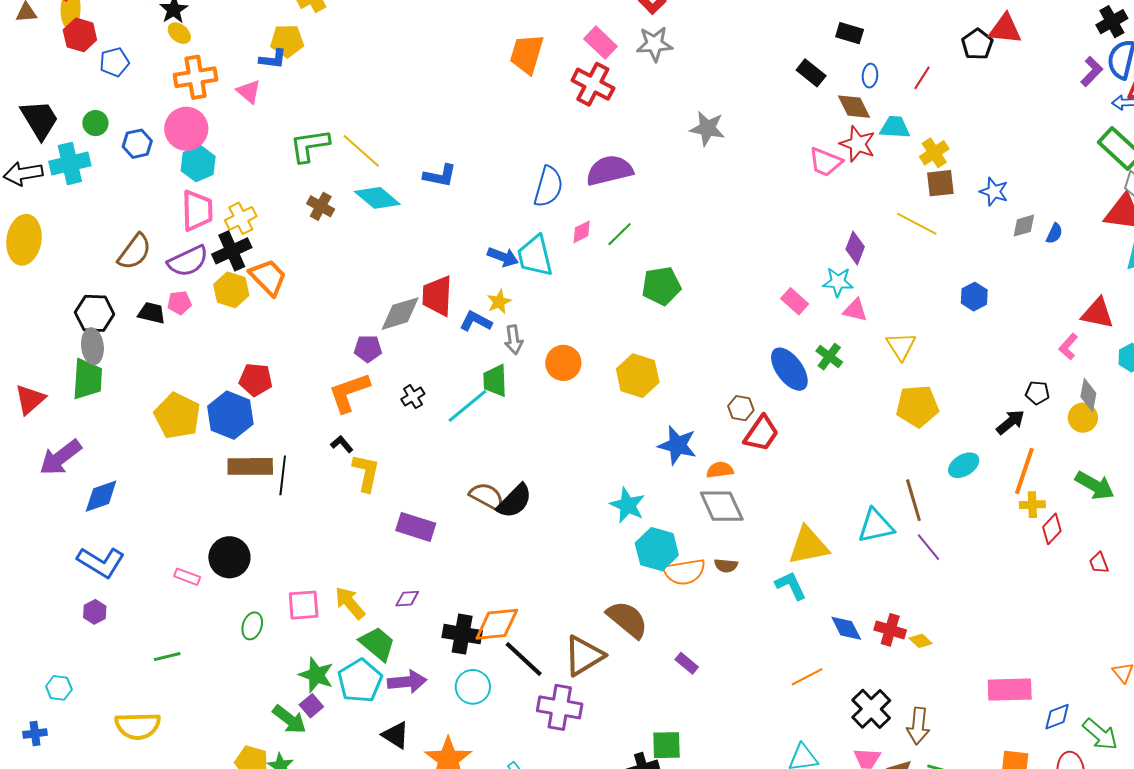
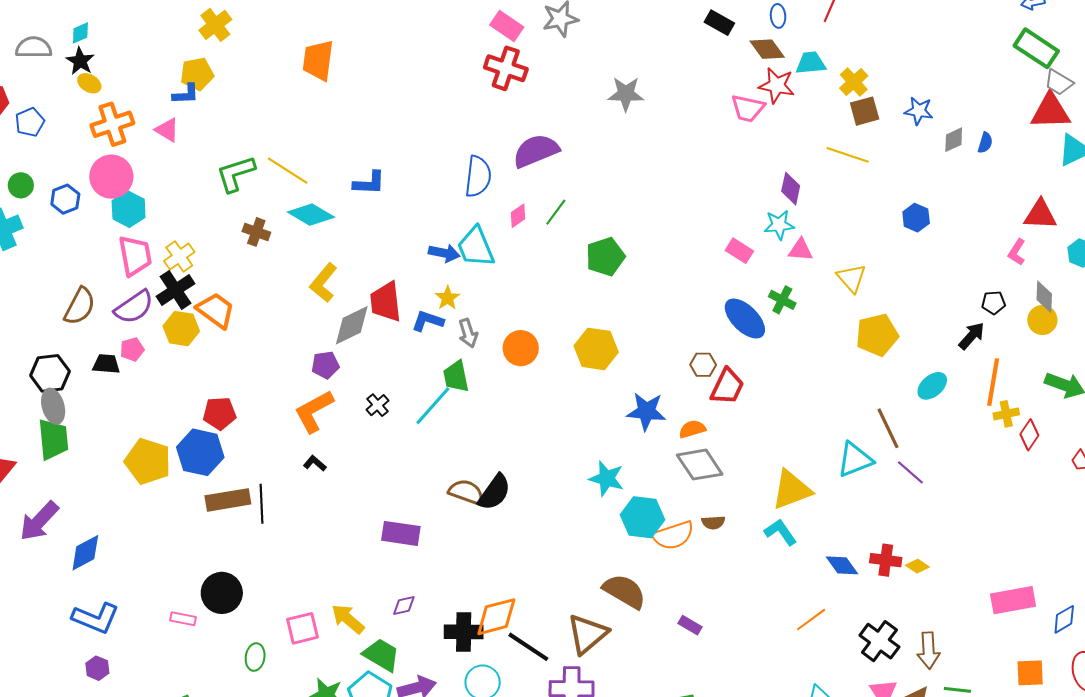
orange trapezoid: (527, 54) -> (318, 60), moved
yellow L-shape: (366, 473) -> (324, 283), moved, turned -144

